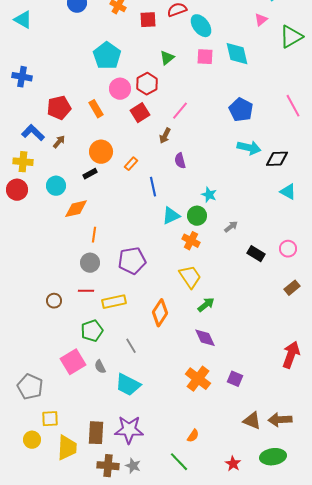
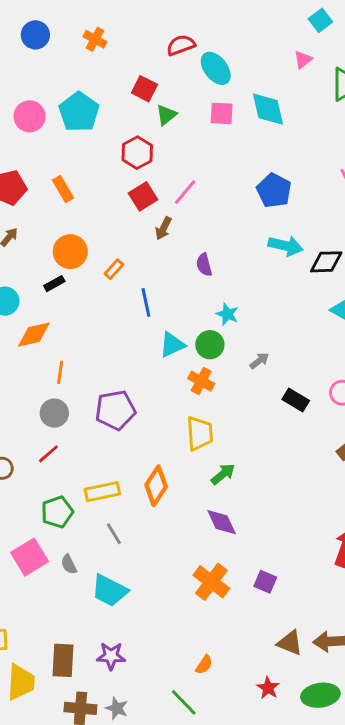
red square: (148, 20) -> (144, 89), moved, turned 30
pink circle: (120, 89) -> (30, 116), moved
red square: (140, 113) -> (143, 196), moved
purple semicircle: (180, 161) -> (204, 265), moved
yellow trapezoid: (190, 277) -> (200, 433), turned 30
red line: (86, 291) -> (48, 454), turned -42
yellow rectangle: (114, 302) -> (102, 492), moved
purple star: (129, 430) -> (111, 656), size x0.7
red star: (233, 464) -> (268, 688), moved

